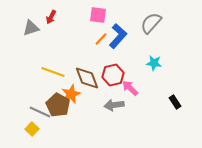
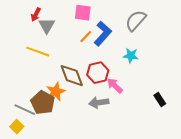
gray triangle: (31, 28) -> (47, 26), moved, turned -42
cyan star: (154, 63) -> (131, 56), moved
yellow line: (53, 72) -> (38, 52), moved

